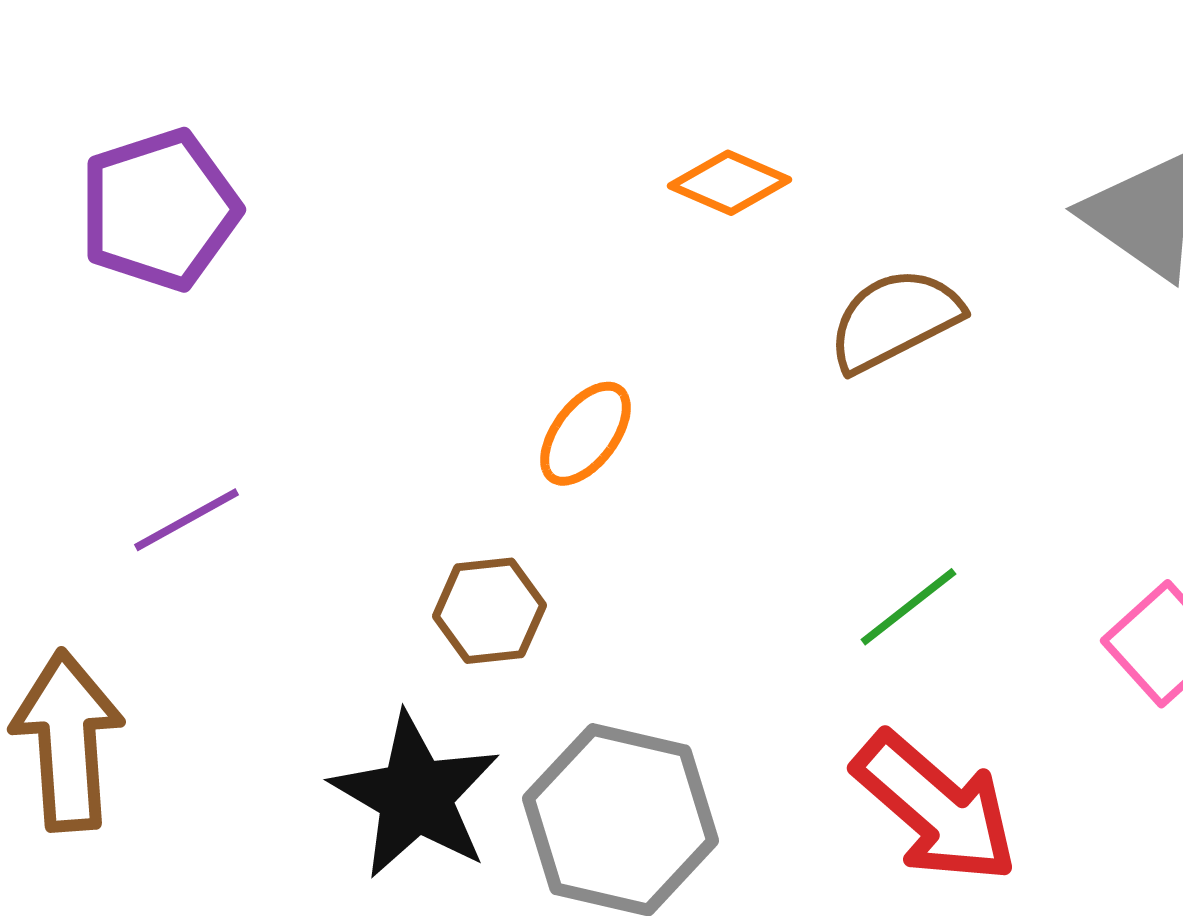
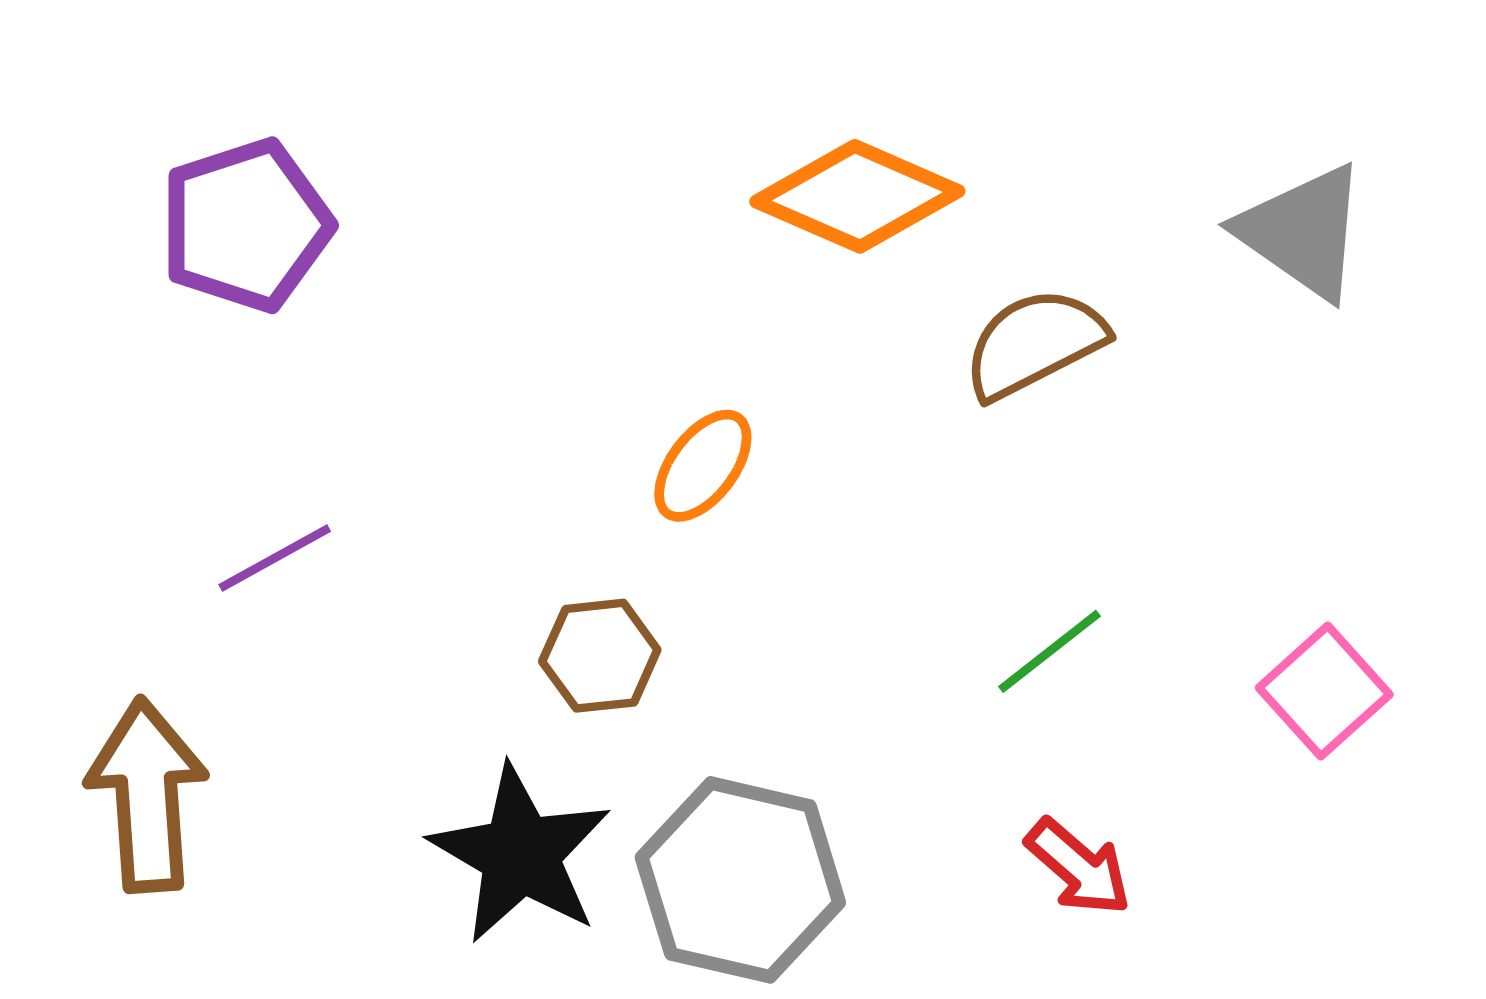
orange diamond: (729, 183) -> (857, 196), size x1.6
red arrow: (935, 808) -> (1078, 867), size x0.6

